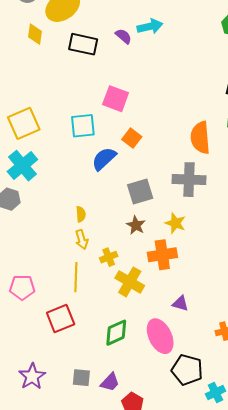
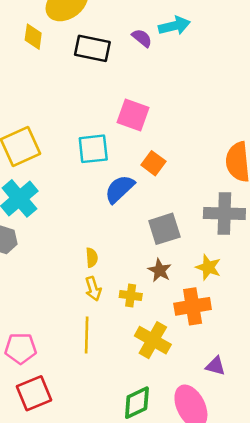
yellow cross: (109, 257) -> (131, 295), moved, turned 30
red square: (61, 319) -> (34, 393), moved

